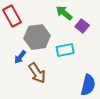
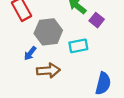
brown arrow: (37, 73) -> (48, 71), turned -60

